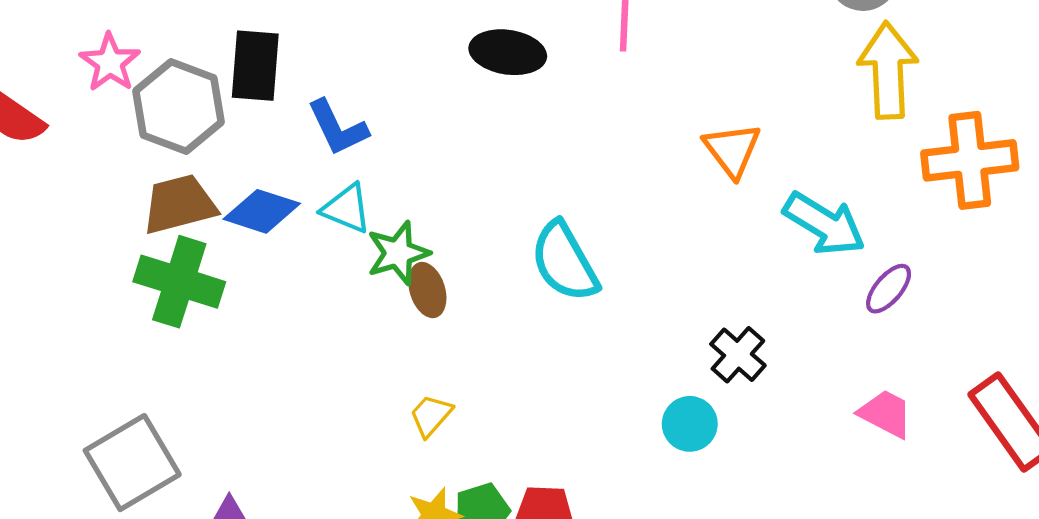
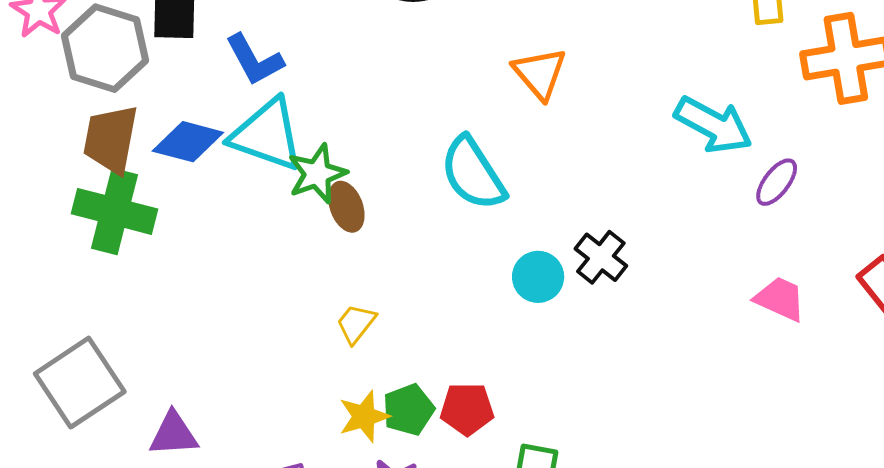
orange triangle: (732, 150) -> (540, 73), moved
brown trapezoid: (179, 204) -> (111, 139), turned -62
cyan triangle: (346, 209) -> (267, 135), size x1.6
black cross: (738, 355) -> (601, 257), moved
cyan circle: (690, 424) -> (538, 277), moved

